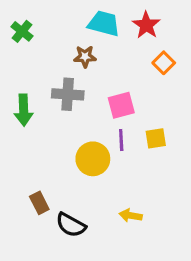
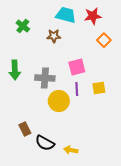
red star: (146, 25) -> (93, 16), turned 30
green cross: (22, 31) -> (23, 26), moved
gray cross: (68, 94) -> (45, 78), moved
yellow arrow: (131, 215) -> (71, 150), moved

